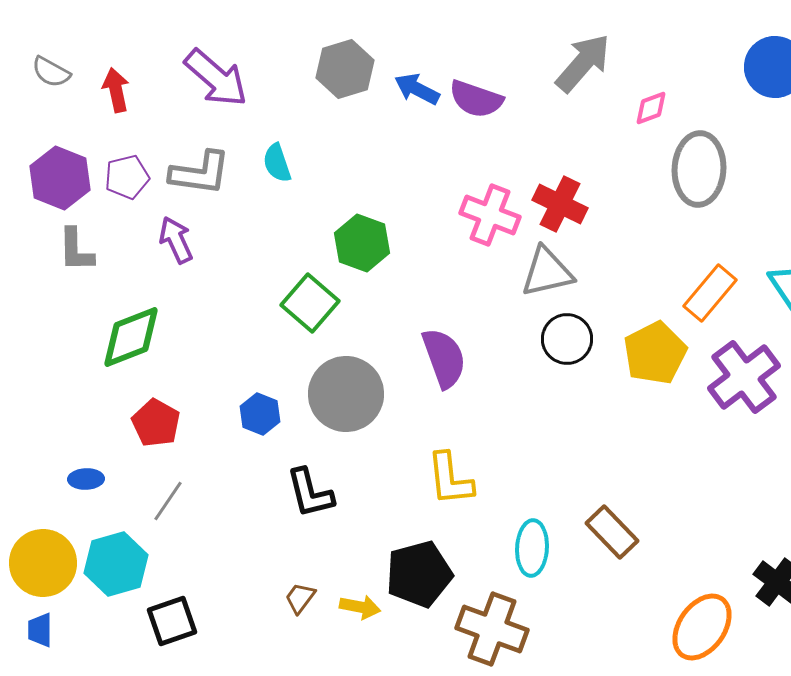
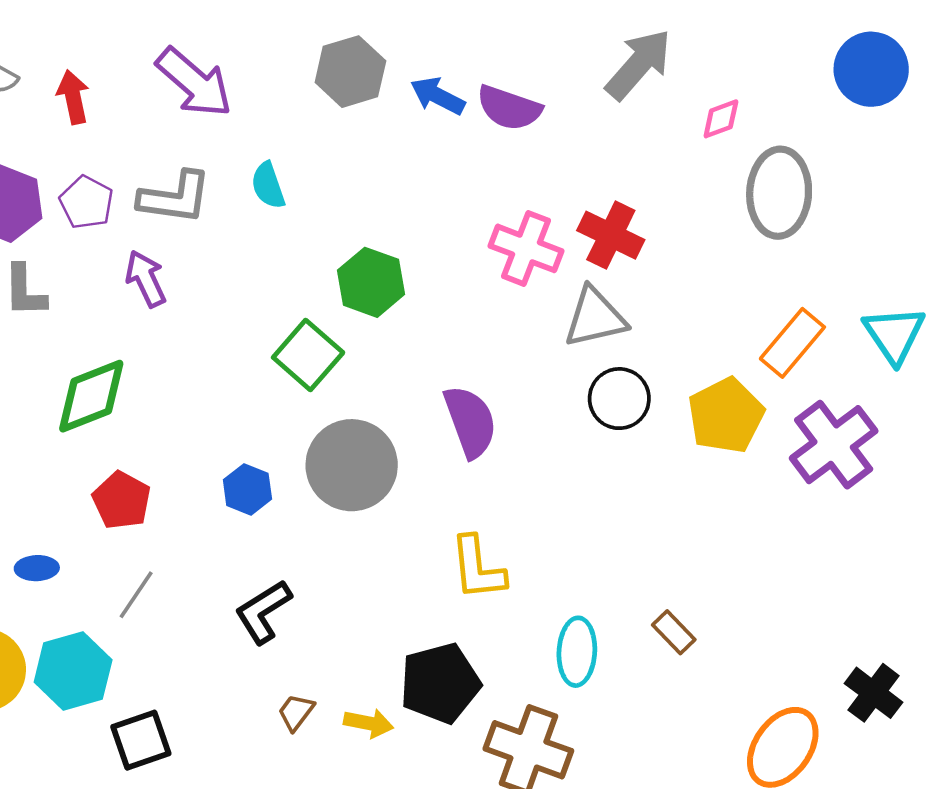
purple pentagon: (127, 177) -> (86, 202), turned -30
black L-shape: (310, 493) -> (263, 612), moved, turned 72
brown rectangle: (612, 532) -> (674, 632), size x0.7

